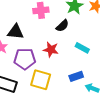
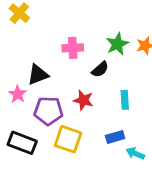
black triangle: (15, 32) -> (38, 75), turned -30
cyan rectangle: (82, 48) -> (125, 100), turned 56

